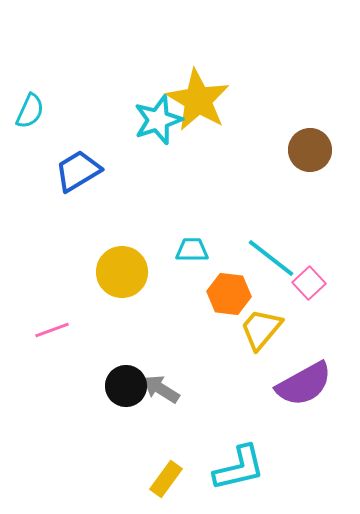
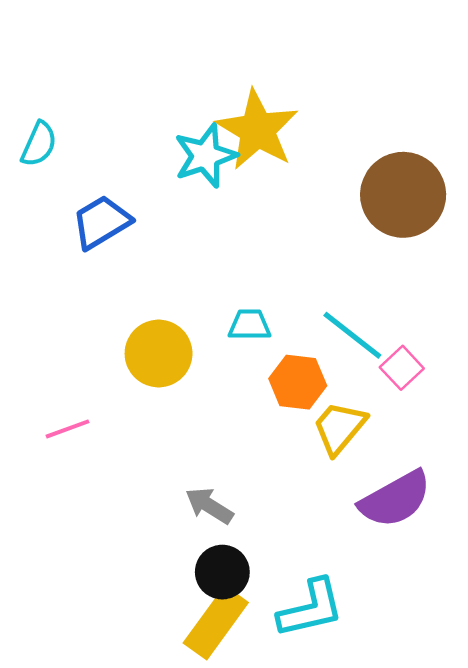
brown circle: (310, 150) -> (403, 195), size x1.5
black circle: (126, 386) -> (222, 572), moved
yellow rectangle: (166, 479) -> (216, 623), size x1.5

